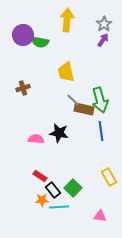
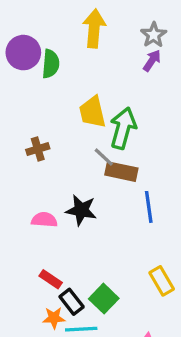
green semicircle: (40, 42) -> (51, 64), turned -96
brown cross: (23, 88) -> (38, 149), moved
green arrow: (100, 100) -> (123, 128), moved, turned -150

